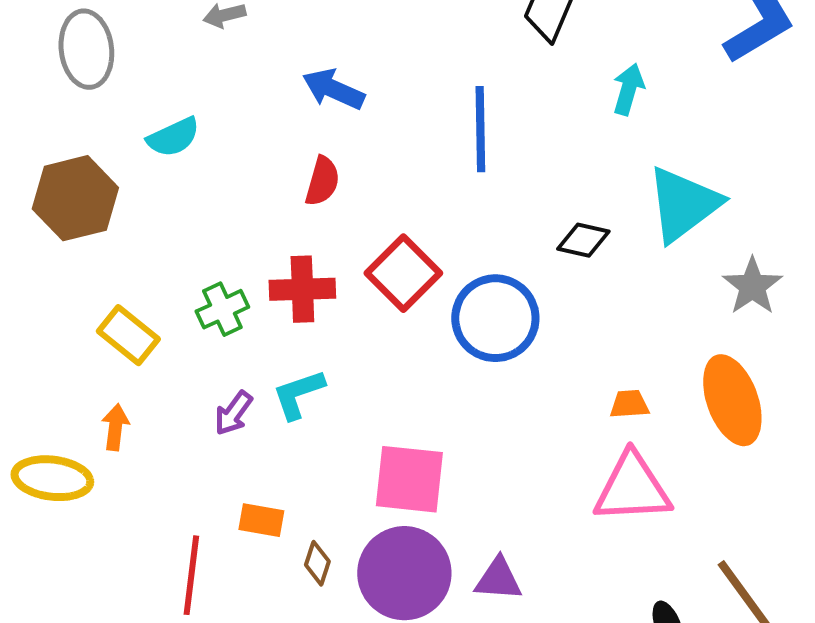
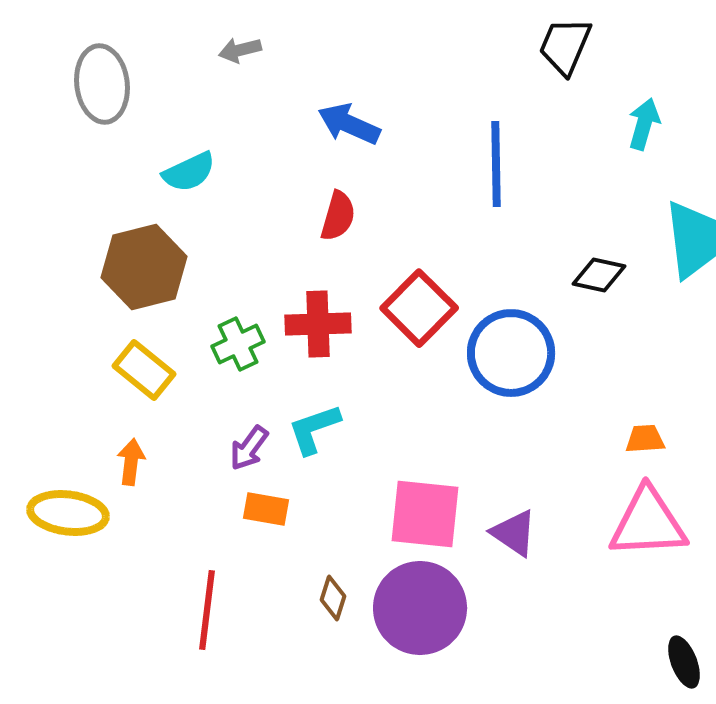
brown hexagon: (75, 198) -> (144, 267), moved
orange rectangle: (261, 520) -> (266, 509), moved
purple triangle: (498, 579) -> (514, 533), moved, turned 30

